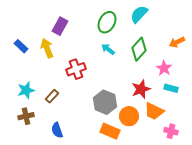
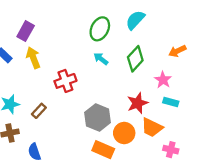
purple rectangle: (60, 26) -> (26, 31), moved
blue semicircle: (57, 130) -> (34, 152), moved

